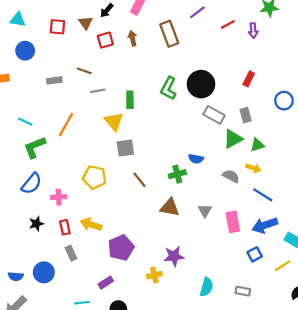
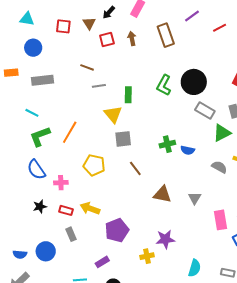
gray rectangle: (54, 80) -> (43, 80), moved, size x1.5
orange line: (66, 125) -> (70, 132), moved
green cross: (177, 174) -> (167, 144), moved
blue semicircle: (32, 184) -> (36, 170), turned 105
pink rectangle: (233, 222) -> (221, 220), moved
red rectangle: (65, 227) -> (66, 210), turned -64

